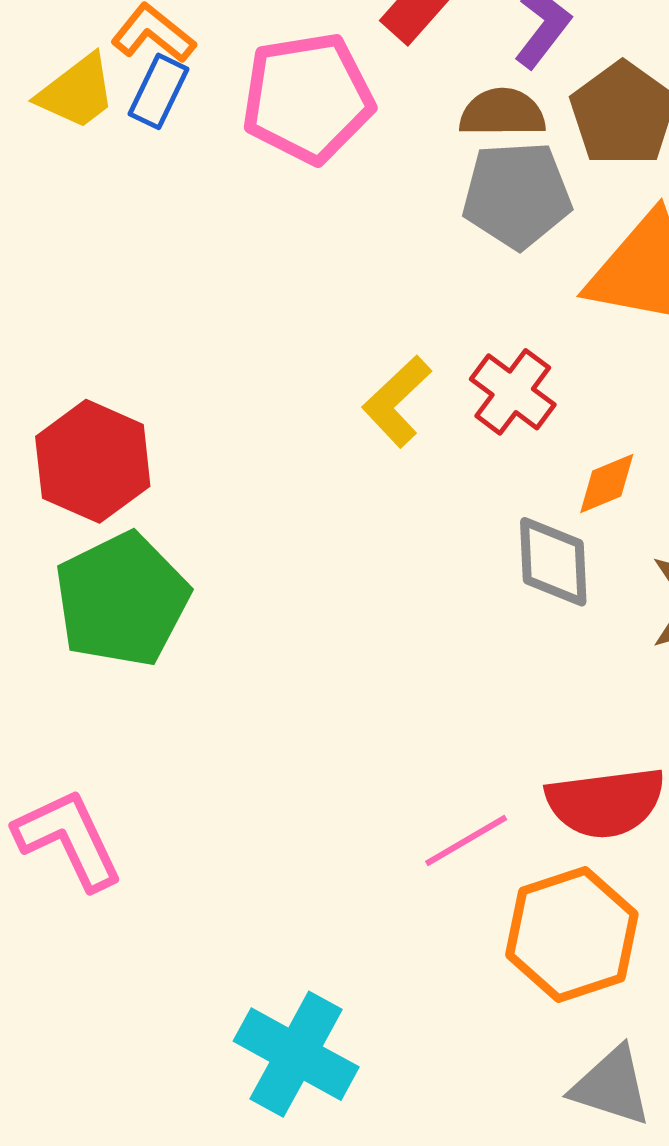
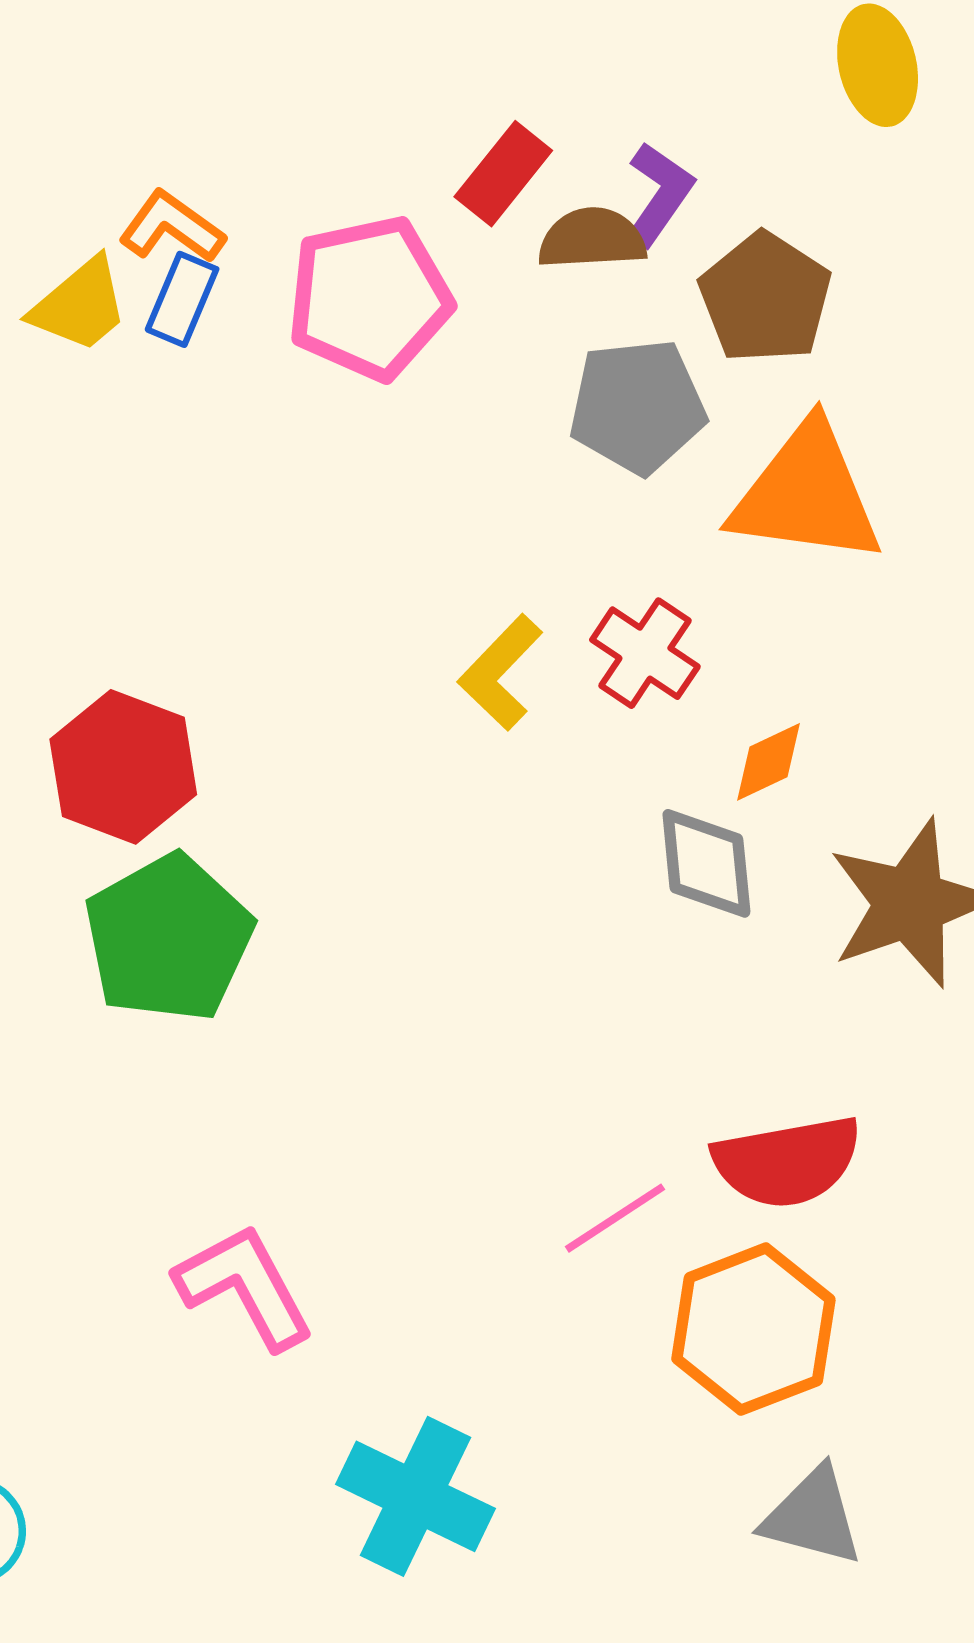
brown semicircle: (502, 113) -> (592, 239), moved
pink L-shape: (69, 839) -> (245, 1286), moved

